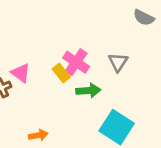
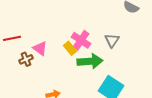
green arrow: (88, 91) -> (90, 61), size x1.4

